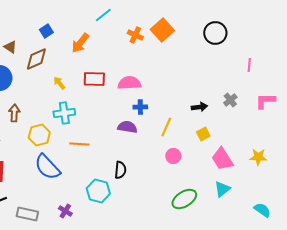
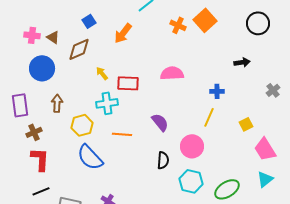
red rectangle: (94, 79) -> (128, 83), moved
blue cross: (140, 107) -> (217, 91), moved
black arrow: (199, 107) -> (242, 62), moved
purple semicircle: (127, 127) -> (160, 122), moved, turned 42
pink circle: (173, 156) -> (192, 146), moved, size x1.5
cyan hexagon: (98, 191) -> (191, 181), moved

